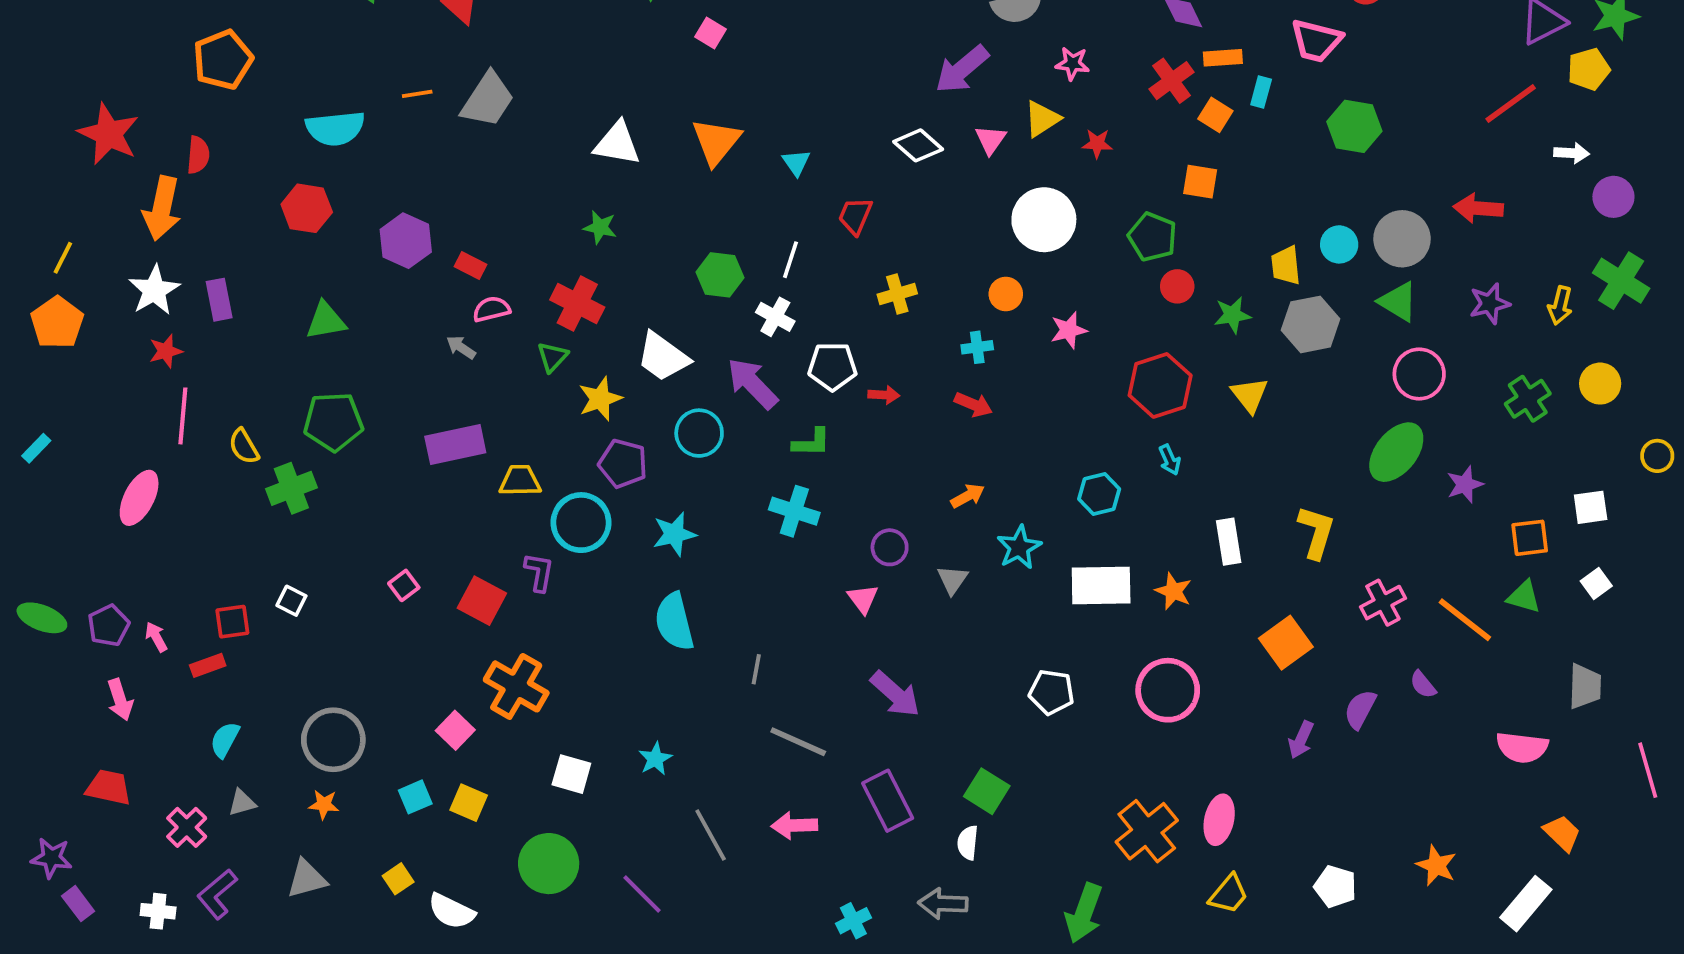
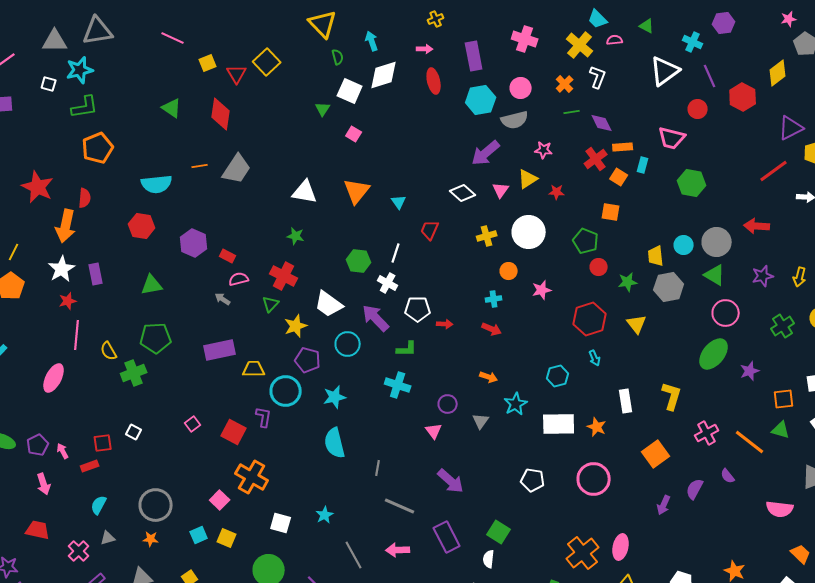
yellow cross: (897, 294) -> (487, 236), moved
orange arrow: (968, 496) -> (489, 377), turned 48

